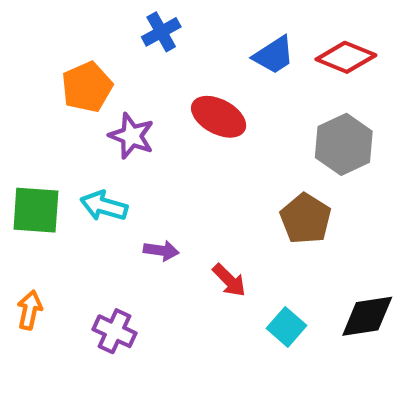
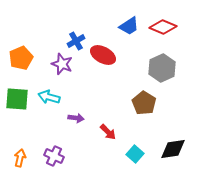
blue cross: (161, 32) -> (76, 41), moved
orange pentagon: (87, 87) -> (21, 58), moved
orange arrow: (30, 310) -> (20, 158), moved

